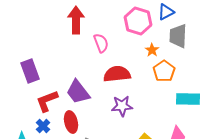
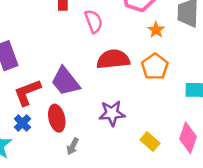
orange pentagon: (164, 71) -> (155, 67), moved
purple star: (122, 106) -> (112, 113), moved

